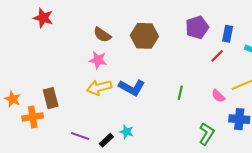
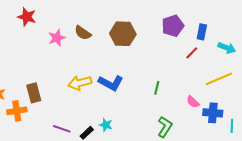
pink star: (98, 60) -> (57, 38), moved, turned -30
pink semicircle: (218, 96) -> (193, 102), moved
green L-shape: (207, 134) -> (165, 127), moved

